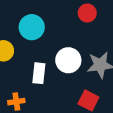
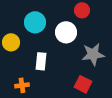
white circle: (68, 60) -> (66, 32), moved

